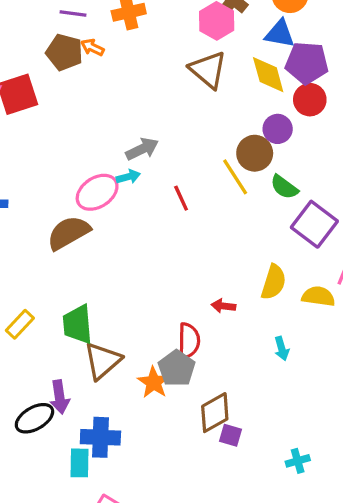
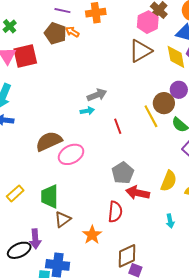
brown triangle: (208, 70) -> (140, 51), turned 45
pink ellipse: (97, 192) -> (71, 154), moved
red arrow: (223, 306) -> (138, 193), size x1.6
brown triangle: (102, 361) -> (63, 219), size x0.7
gray pentagon: (177, 368) -> (123, 173), moved

